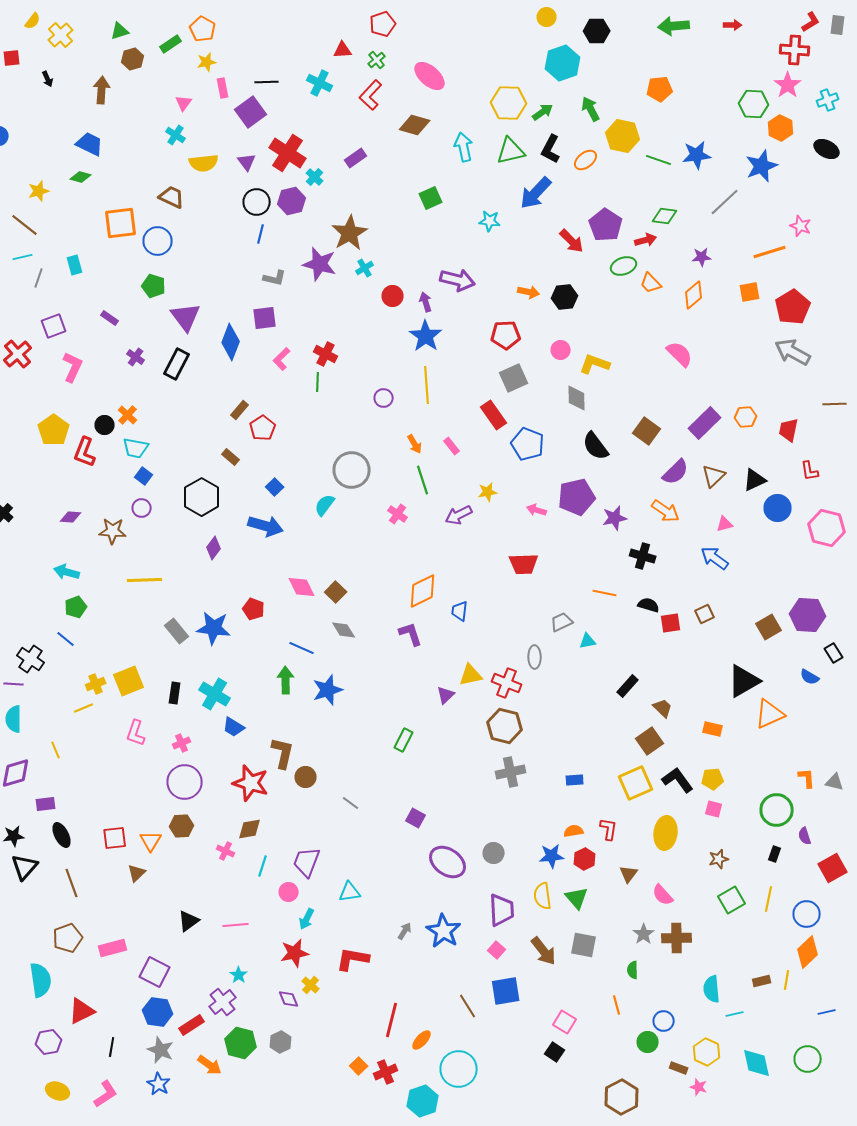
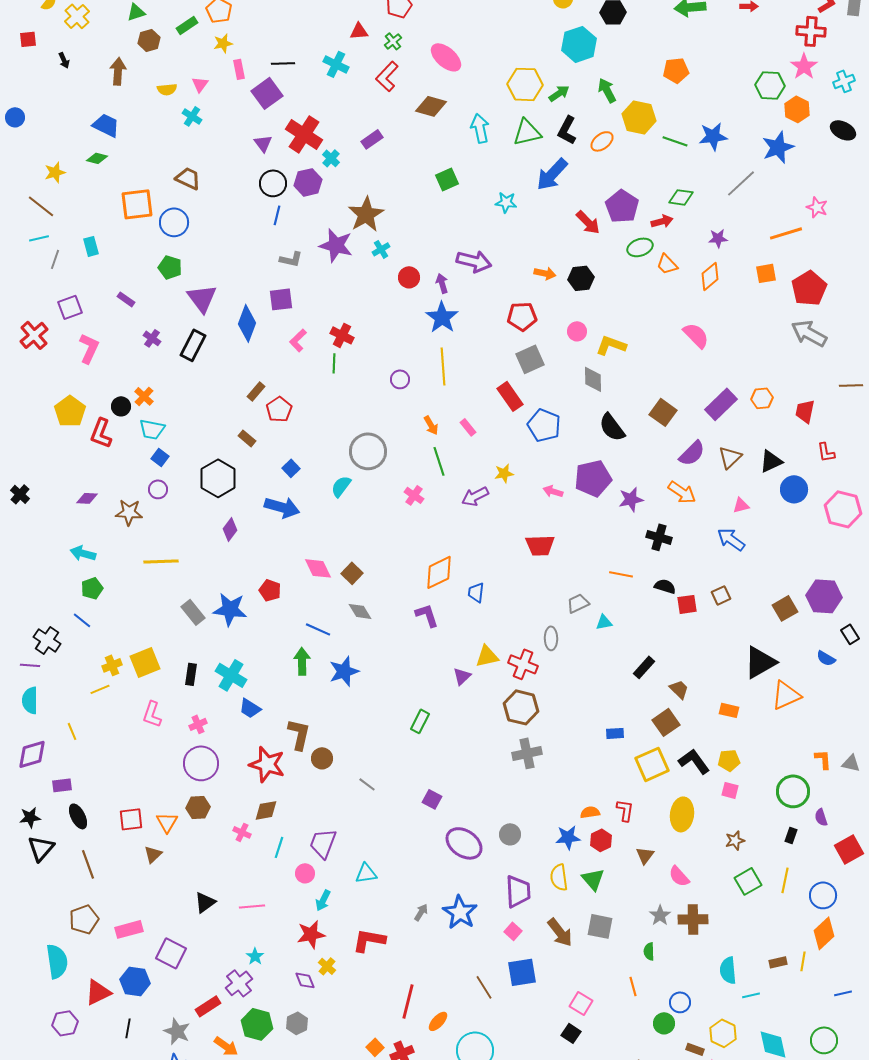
yellow semicircle: (204, 163) -> (167, 89), moved, size x0.7
blue rectangle: (575, 780) -> (615, 733), moved
blue hexagon: (158, 1012) -> (135, 981), moved

